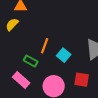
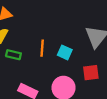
green rectangle: (31, 61) -> (13, 55), moved

